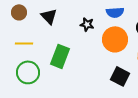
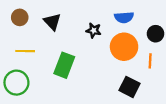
green circle: (28, 72) -> (16, 83), moved

